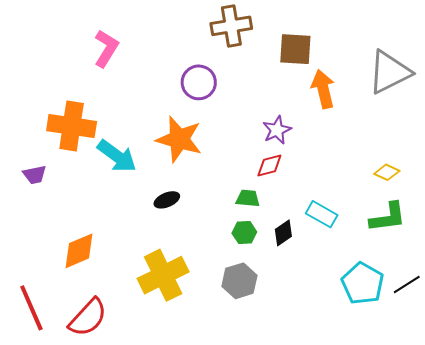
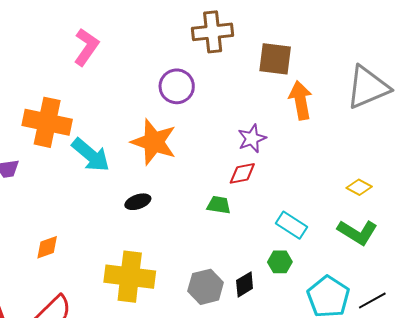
green L-shape: (388, 217) -> (357, 232), turned 36
green hexagon: (244, 233) -> (280, 262), moved
black diamond: (283, 233) -> (245, 284), moved
orange diamond: (79, 251) -> (47, 247), size x0.7
yellow cross: (163, 275) -> (130, 277), turned 30

